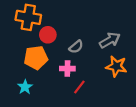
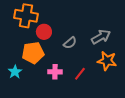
pink cross: (67, 69) -> (55, 72), moved
cyan star: (25, 87) -> (15, 72), moved
red line: (79, 87) -> (80, 74), moved

